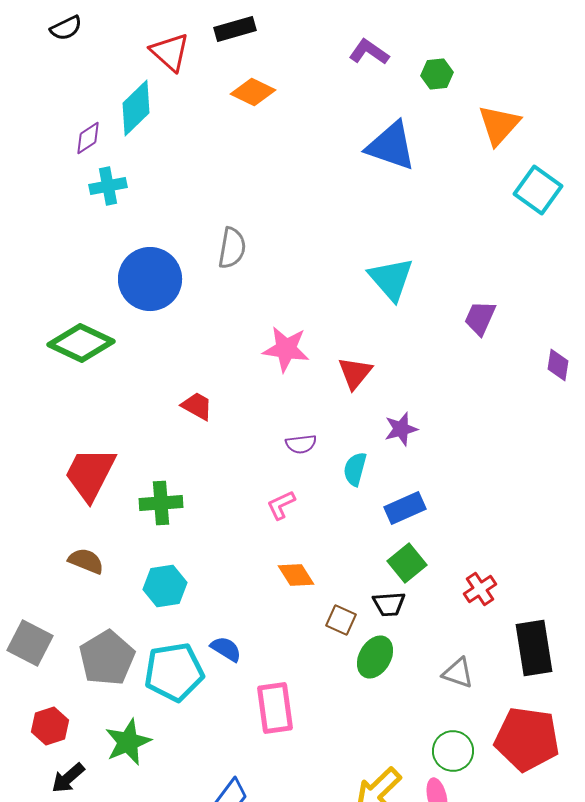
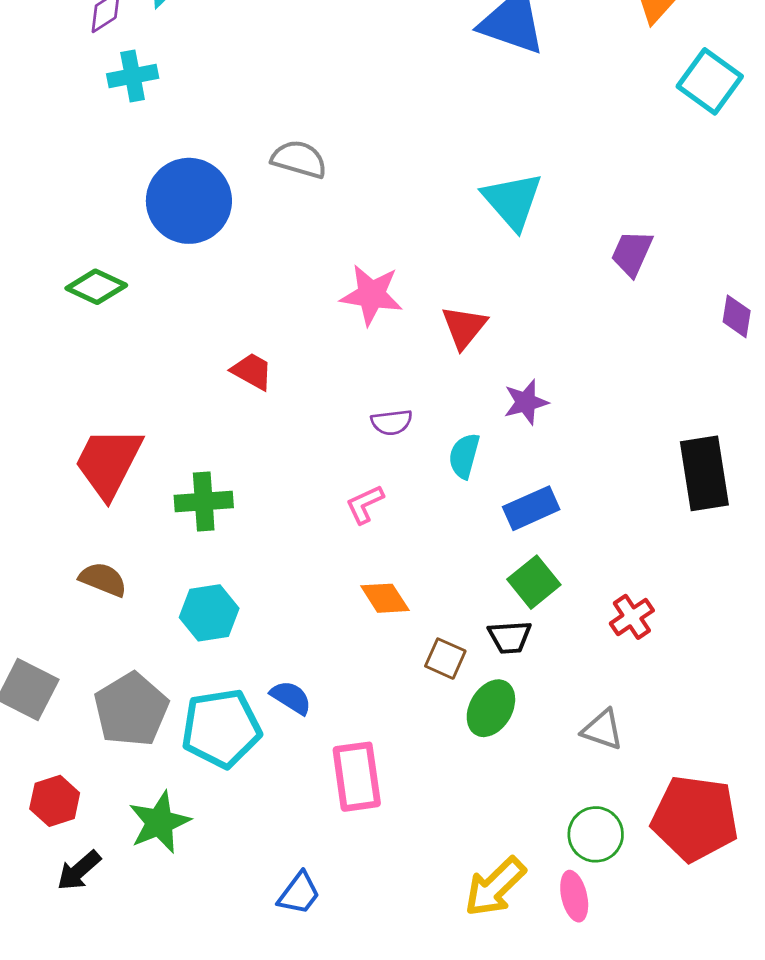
gray semicircle: (232, 248) -> (299, 159), turned -84
green diamond: (81, 343) -> (96, 287), size x0.7
black rectangle: (534, 648) -> (704, 473), moved

